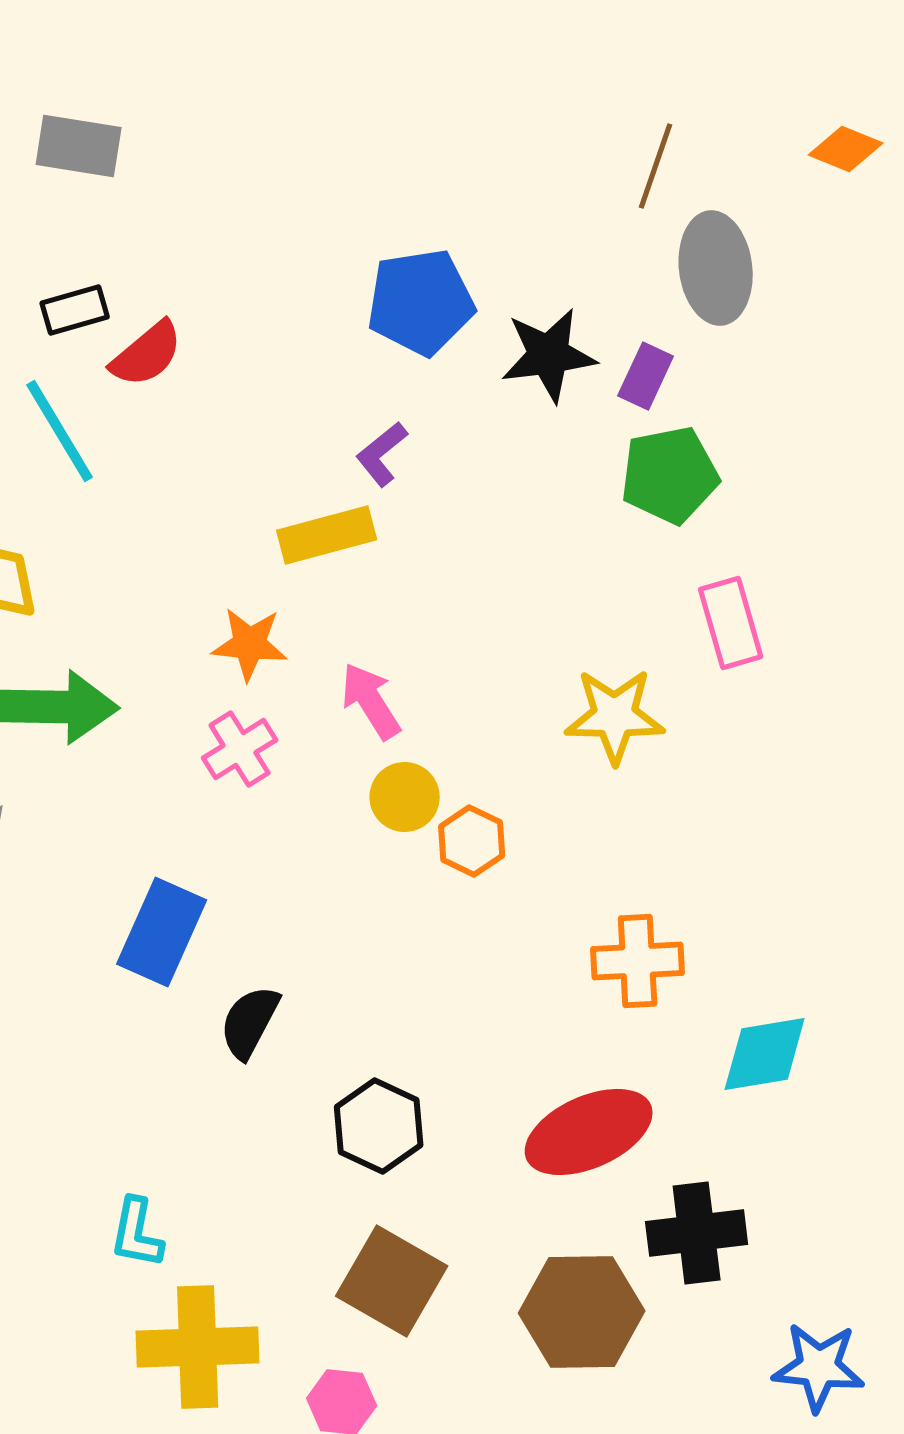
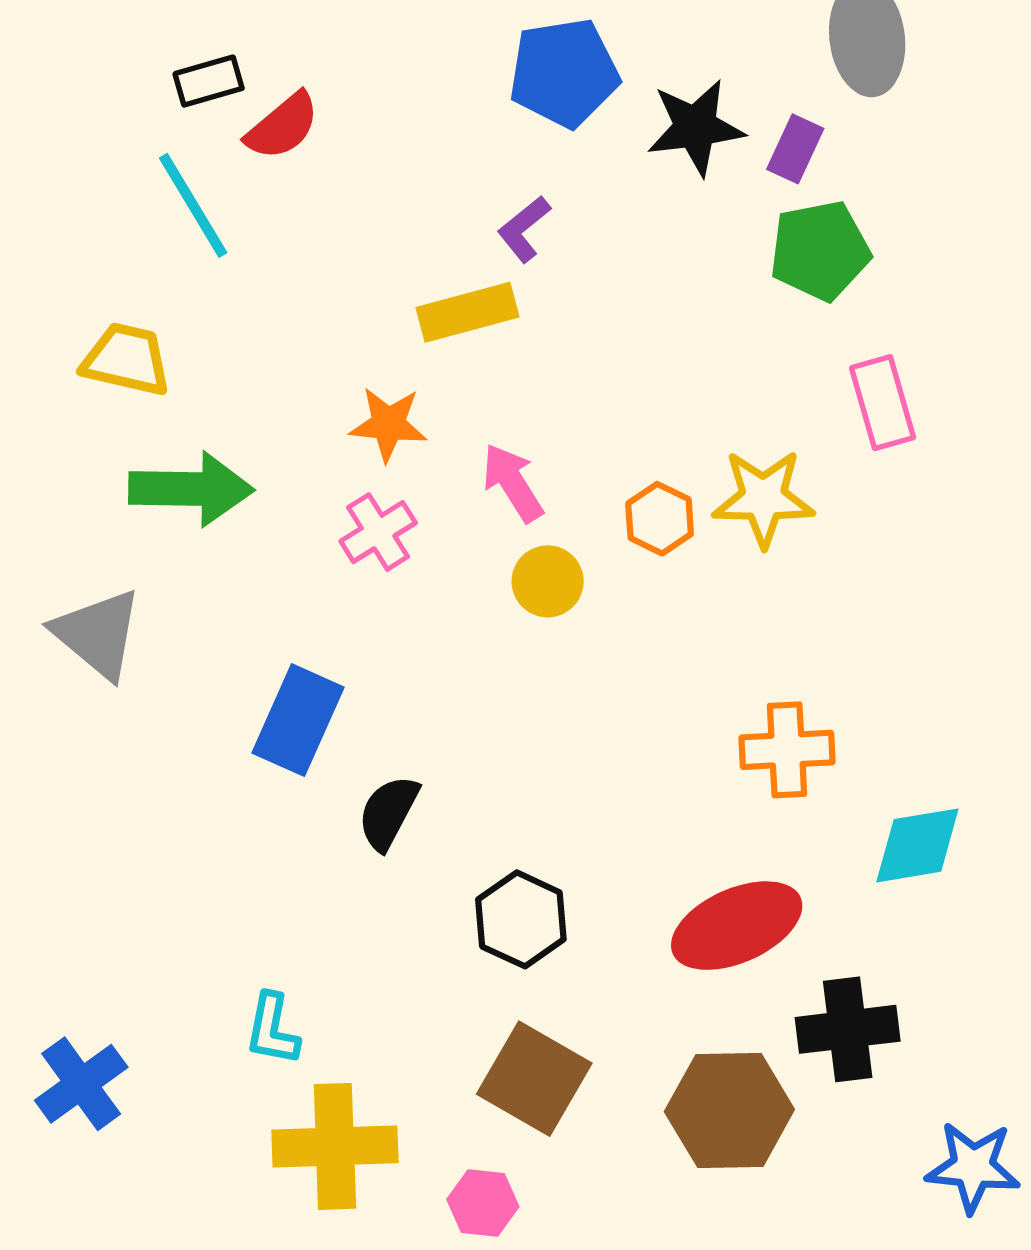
orange hexagon: (472, 841) -> (660, 519), moved

